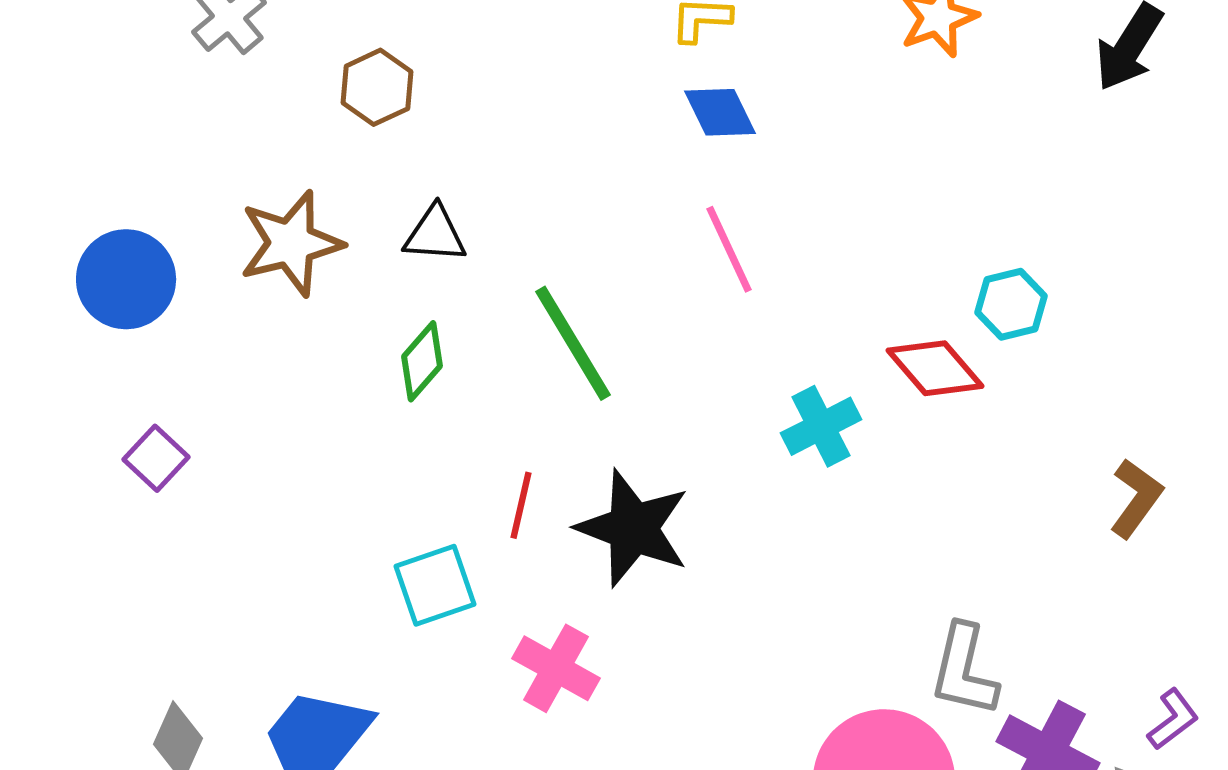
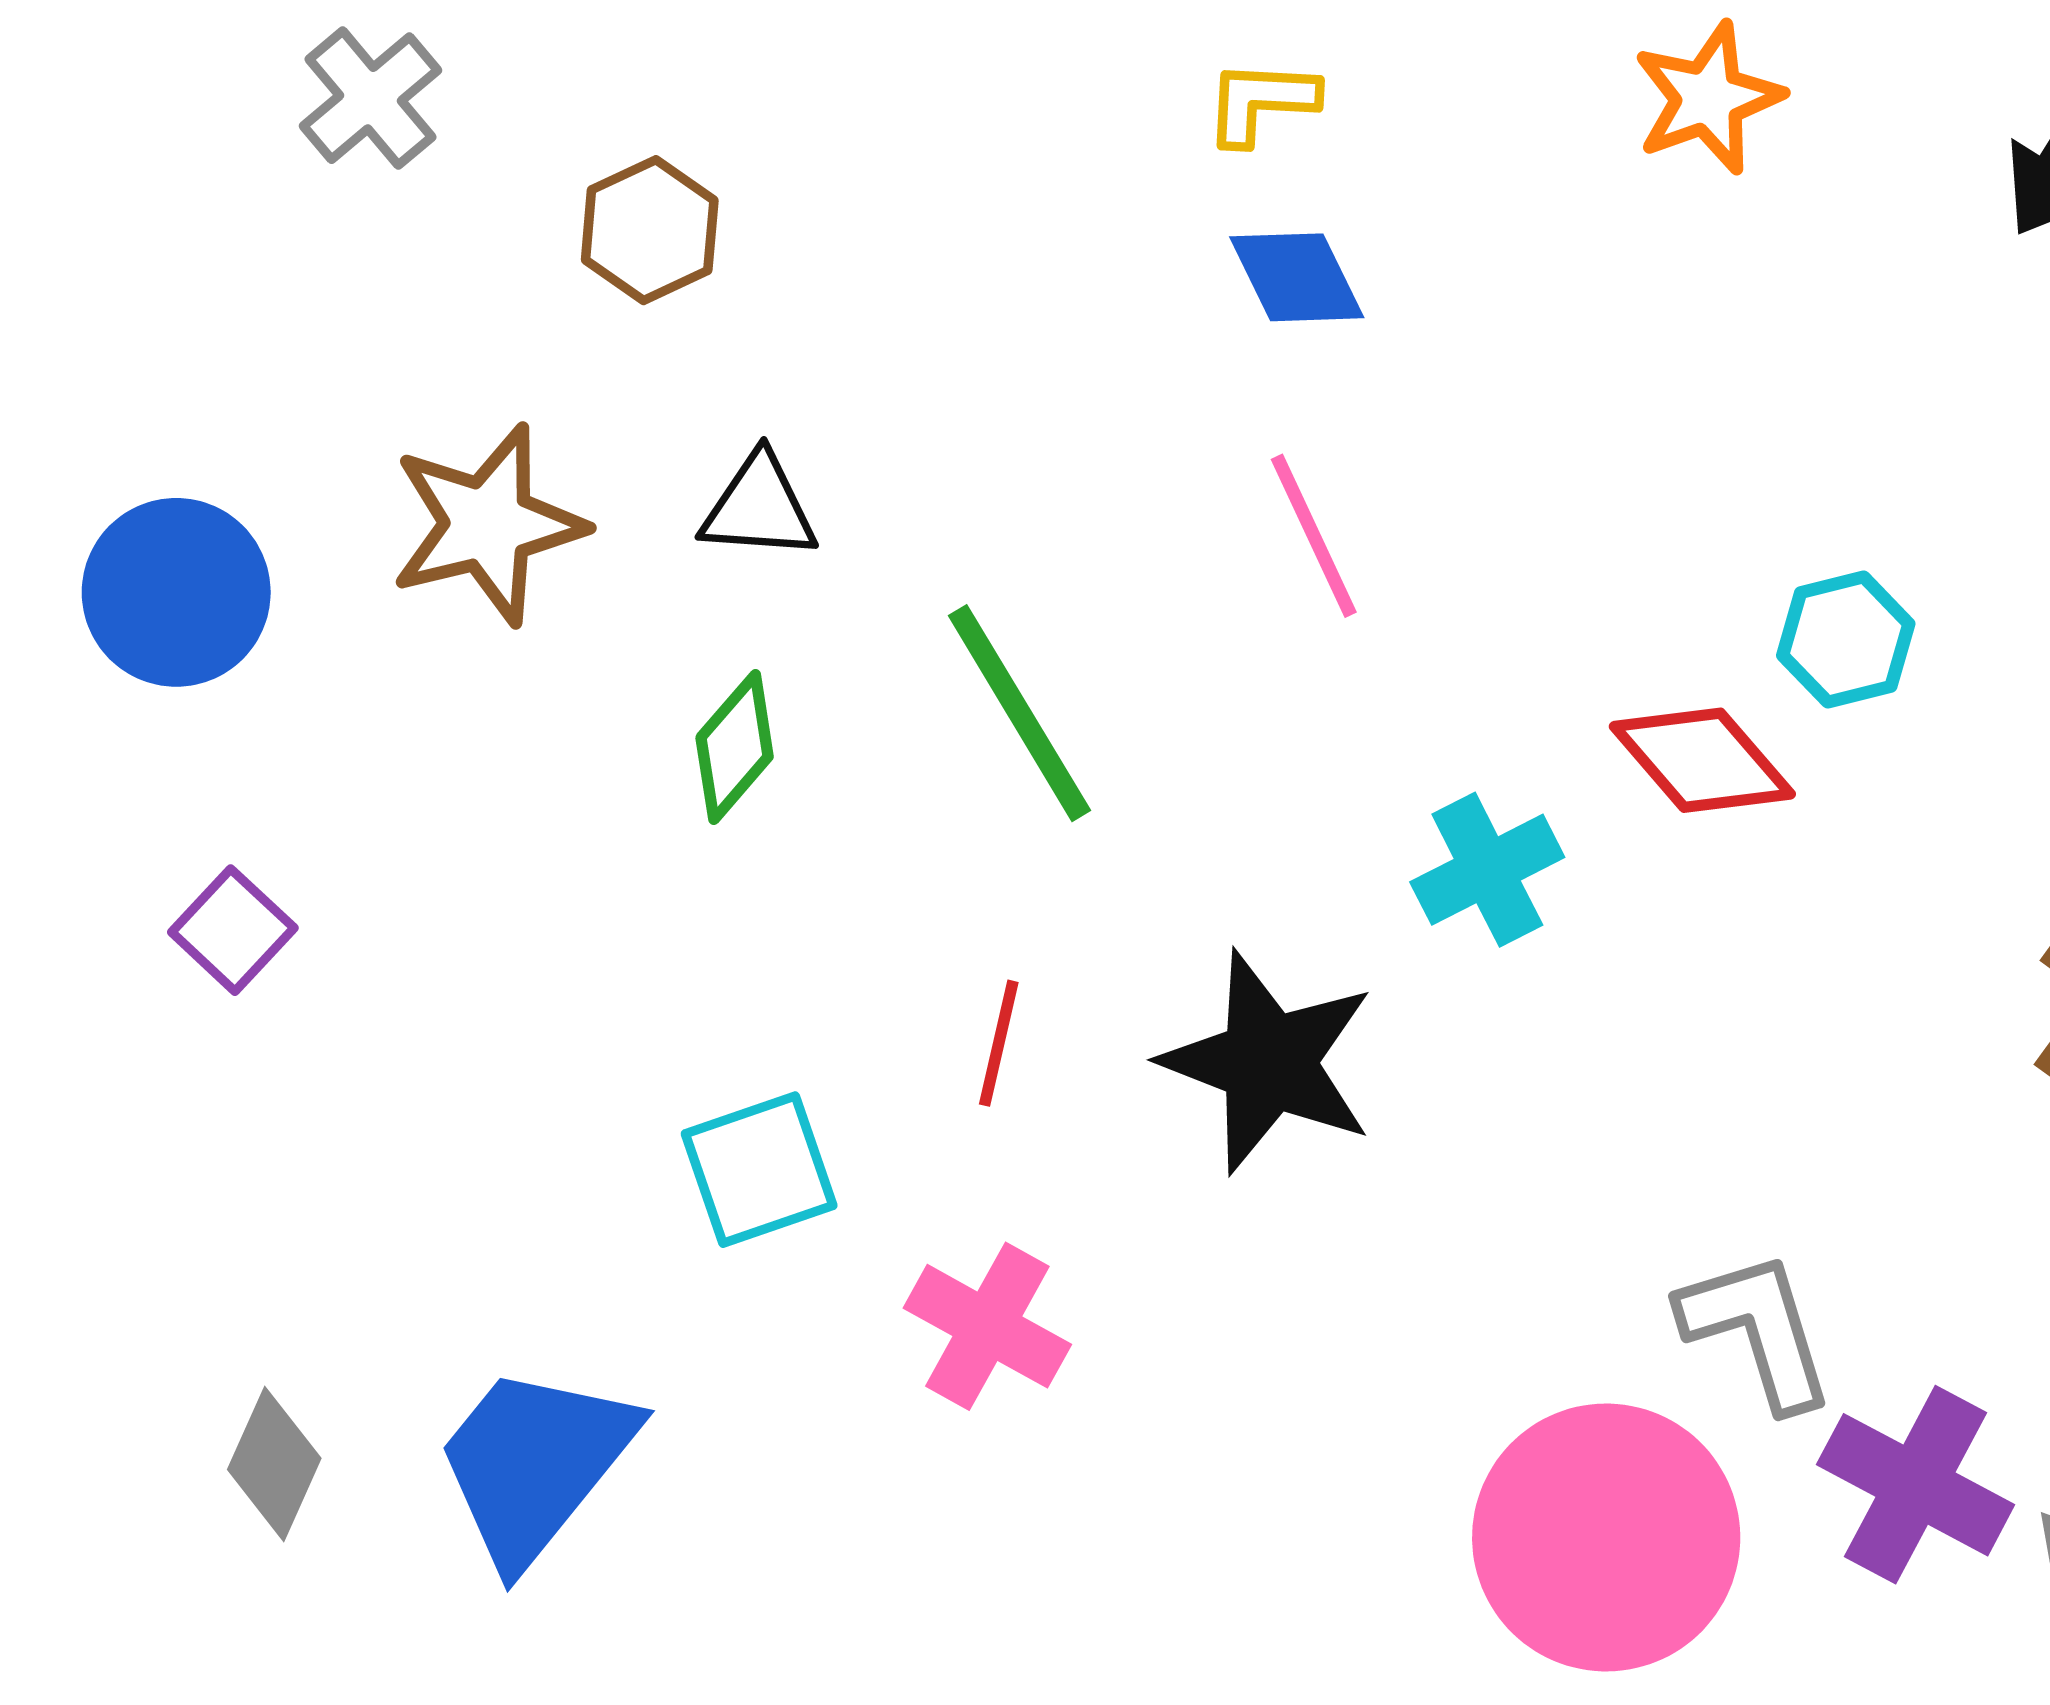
red line: (521, 505) -> (999, 1043), moved
black star: (633, 528) -> (1268, 1062), moved
gray L-shape: (964, 670) -> (1757, 1330), turned 150

